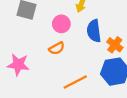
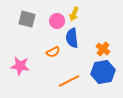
pink circle: (61, 24) -> (57, 21), moved
blue semicircle: (94, 31) -> (72, 38), moved

